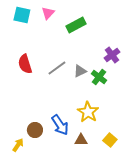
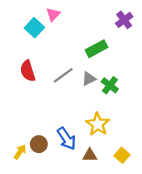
cyan square: (22, 15) -> (34, 28), moved, turned 30
green rectangle: (76, 25) -> (96, 49), moved
purple cross: (112, 55) -> (124, 20), moved
yellow arrow: (18, 145) -> (20, 152), moved

